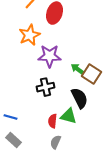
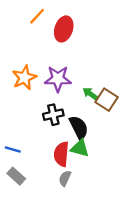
orange star: (30, 35) -> (24, 78), moved
black semicircle: (80, 98) -> (79, 127), moved
red semicircle: (52, 121) -> (61, 154), size x1.5

